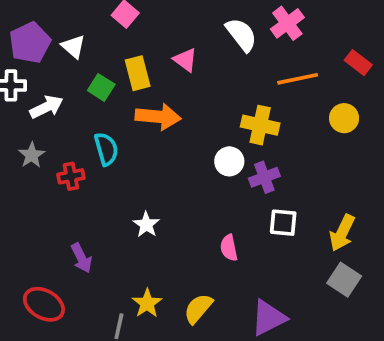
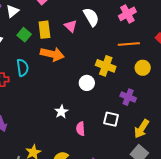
white semicircle: (241, 35) -> (91, 17), moved
white triangle: (73, 47) -> (12, 11), turned 32
yellow circle: (344, 118) -> (143, 68), moved
purple cross: (264, 177) -> (128, 97), moved, turned 35
white star: (146, 225) -> (61, 112), moved

